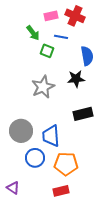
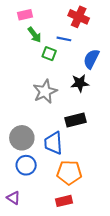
pink rectangle: (51, 16) -> (25, 15), moved
blue semicircle: (87, 56) -> (91, 59), turned -144
black rectangle: (83, 114) -> (76, 120), moved
blue circle: (35, 158) -> (26, 165), moved

